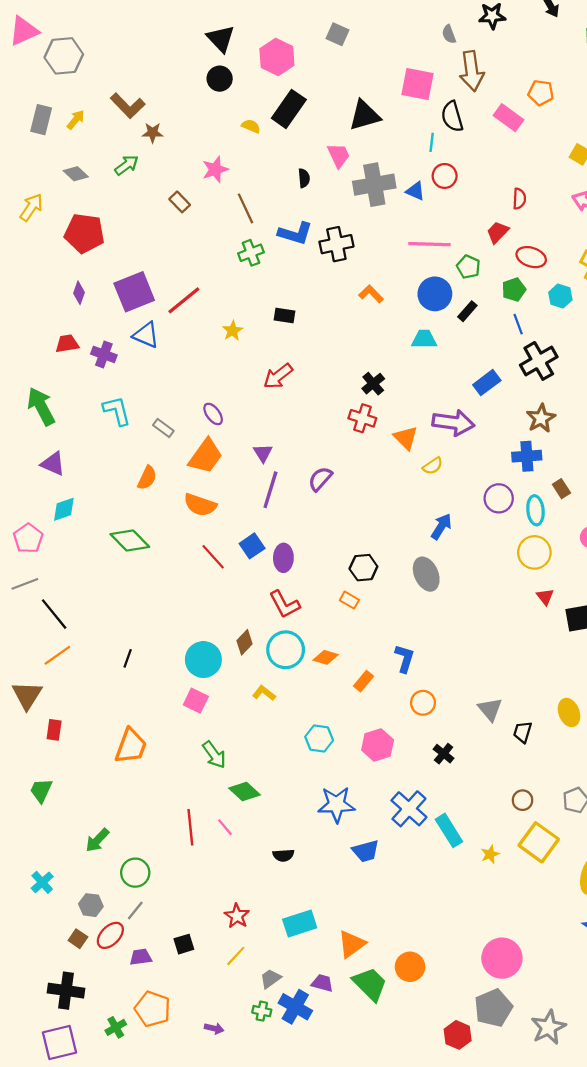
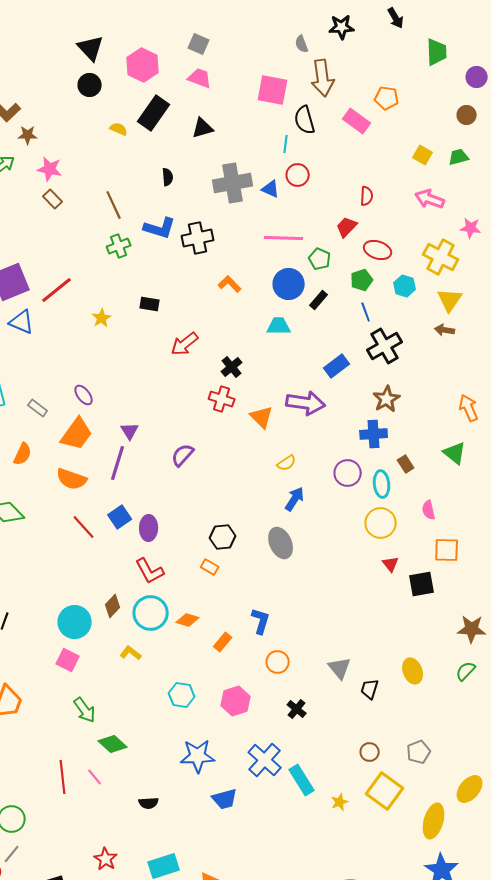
black triangle: (365, 115) -> (203, 128), moved, size x0.7
pink trapezoid: (339, 155) -> (200, 78), moved, turned -45
pink star: (215, 169) -> (50, 169), moved, turned 30
red arrow: (278, 376) -> (185, 344), moved
yellow semicircle: (433, 466) -> (287, 463), moved
purple line: (270, 490) -> (118, 463), moved

